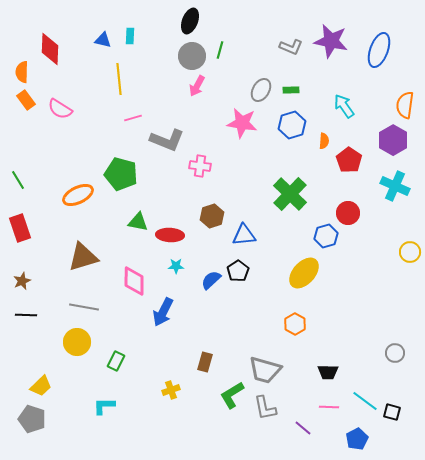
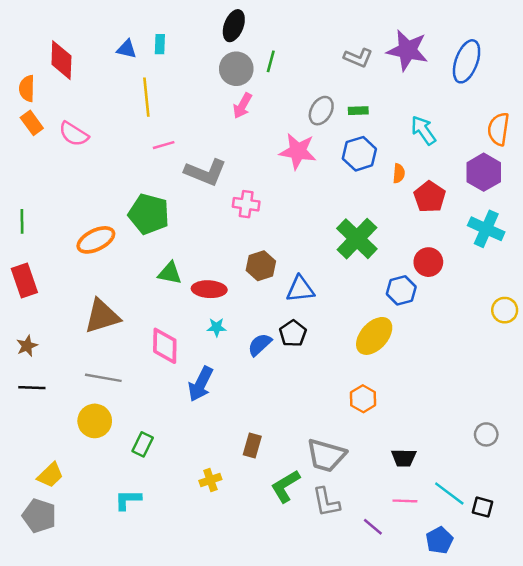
green line: (18, 180) -> (22, 221), turned 30

